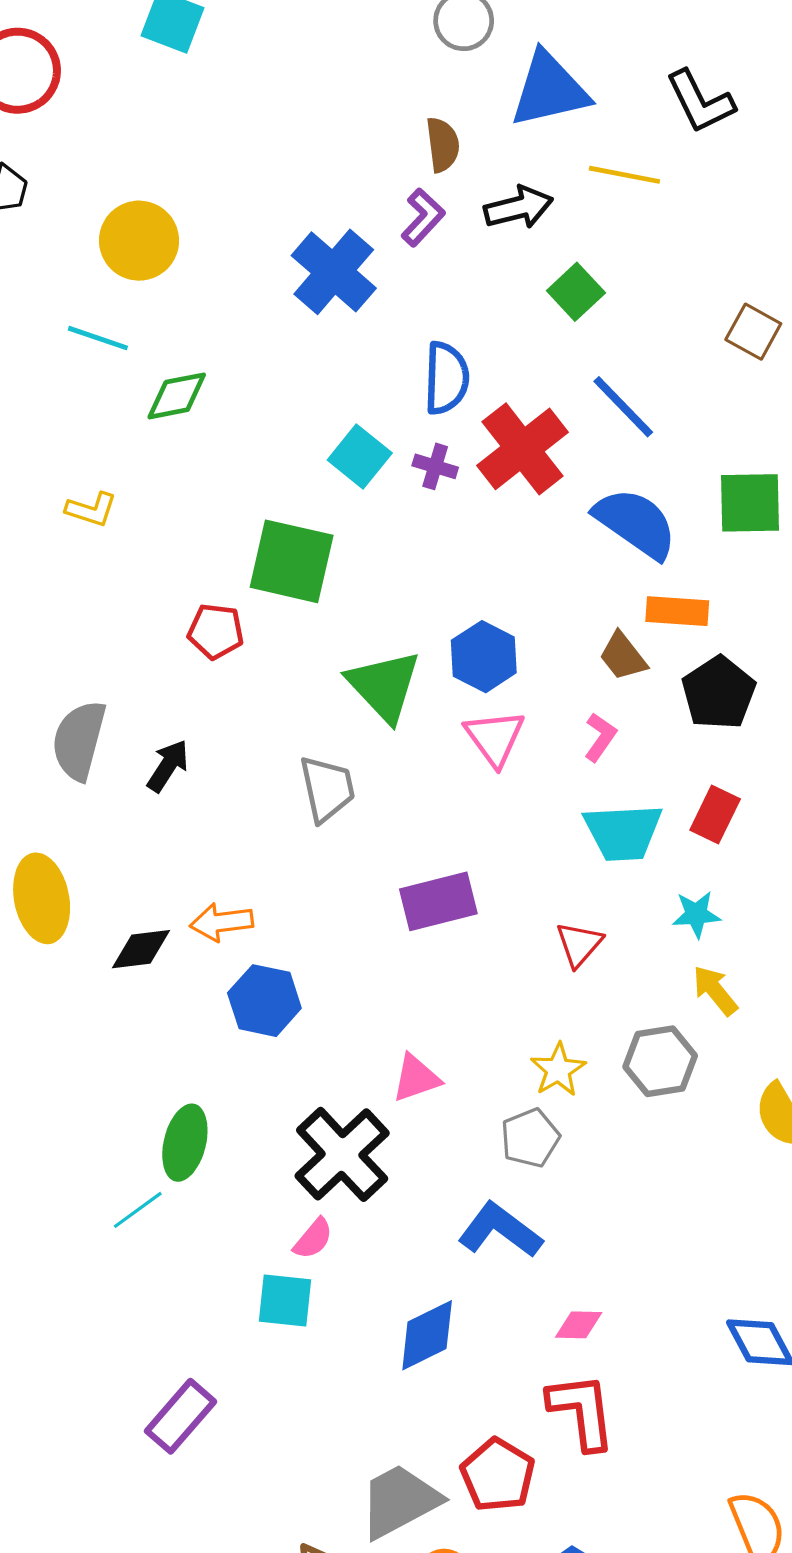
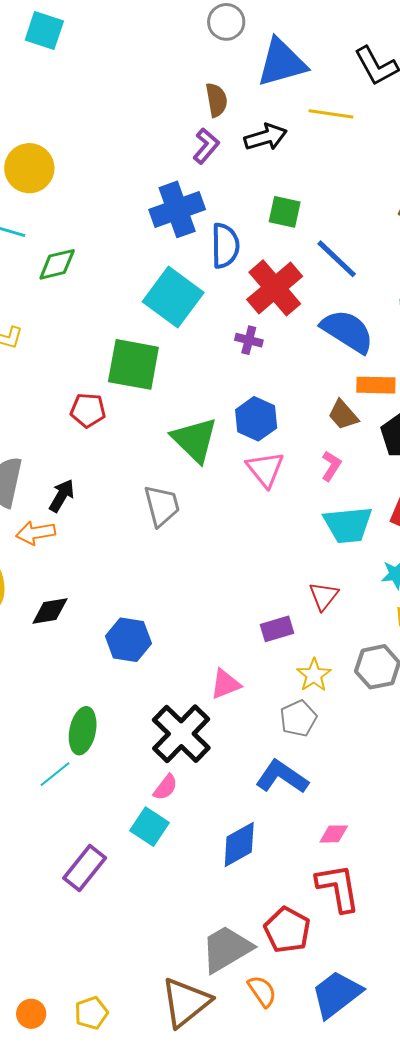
blue cross: (334, 272) -> (177, 209), moved, turned 32
green square: (576, 292) -> (285, 212), moved, turned -32
cyan square: (360, 456) -> (173, 297), size x1.5
purple cross: (435, 466) -> (249, 340), moved
purple rectangle: (438, 901) -> (277, 629), moved, size x0.7
orange arrow: (222, 922) -> (36, 533), moved
cyan square: (285, 1300) -> (150, 827), turned 30
purple rectangle: (181, 1416) -> (85, 868), moved

